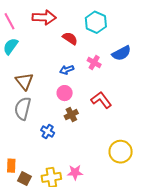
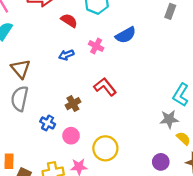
pink circle: (65, 93) -> (71, 136), moved
yellow circle: (121, 152) -> (105, 148), moved

